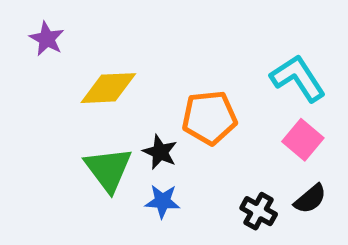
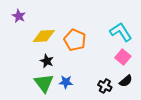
orange pentagon: (209, 118) -> (75, 40), moved, turned 30
black star: (160, 152) -> (47, 61), moved
green triangle: (108, 169) -> (44, 83), moved

